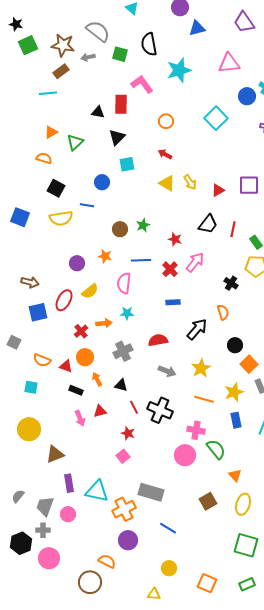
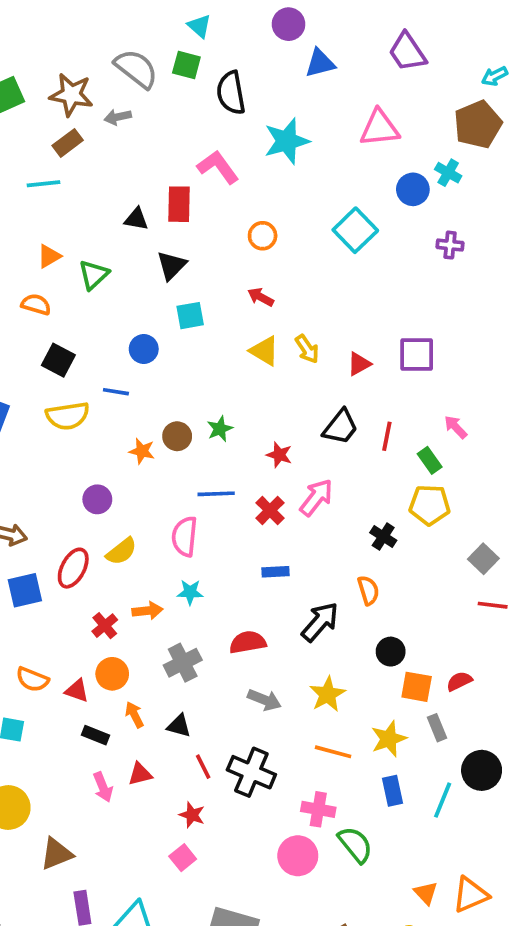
green square: (120, 54) -> (186, 65), moved
orange star: (105, 256) -> (142, 451), moved
orange square: (249, 364) -> (417, 687), turned -36
orange triangle: (235, 475) -> (426, 893), moved

